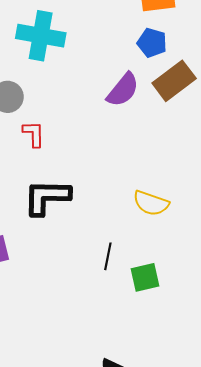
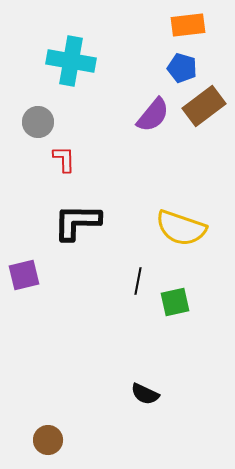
yellow semicircle: (151, 203) -> (181, 228), size x1.4

